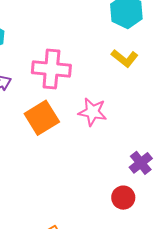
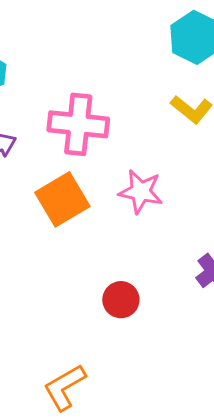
red circle: (123, 198) -> (121, 300), moved

